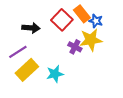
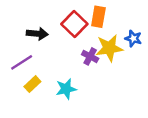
orange rectangle: (82, 14) -> (98, 17), turned 48
blue star: (96, 21) -> (133, 38), moved
yellow rectangle: (27, 70) -> (32, 84), size x0.6

